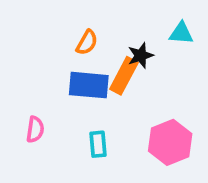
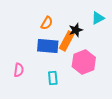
cyan triangle: (181, 33) -> (98, 18), turned -32
pink hexagon: (170, 142) -> (84, 62), moved

